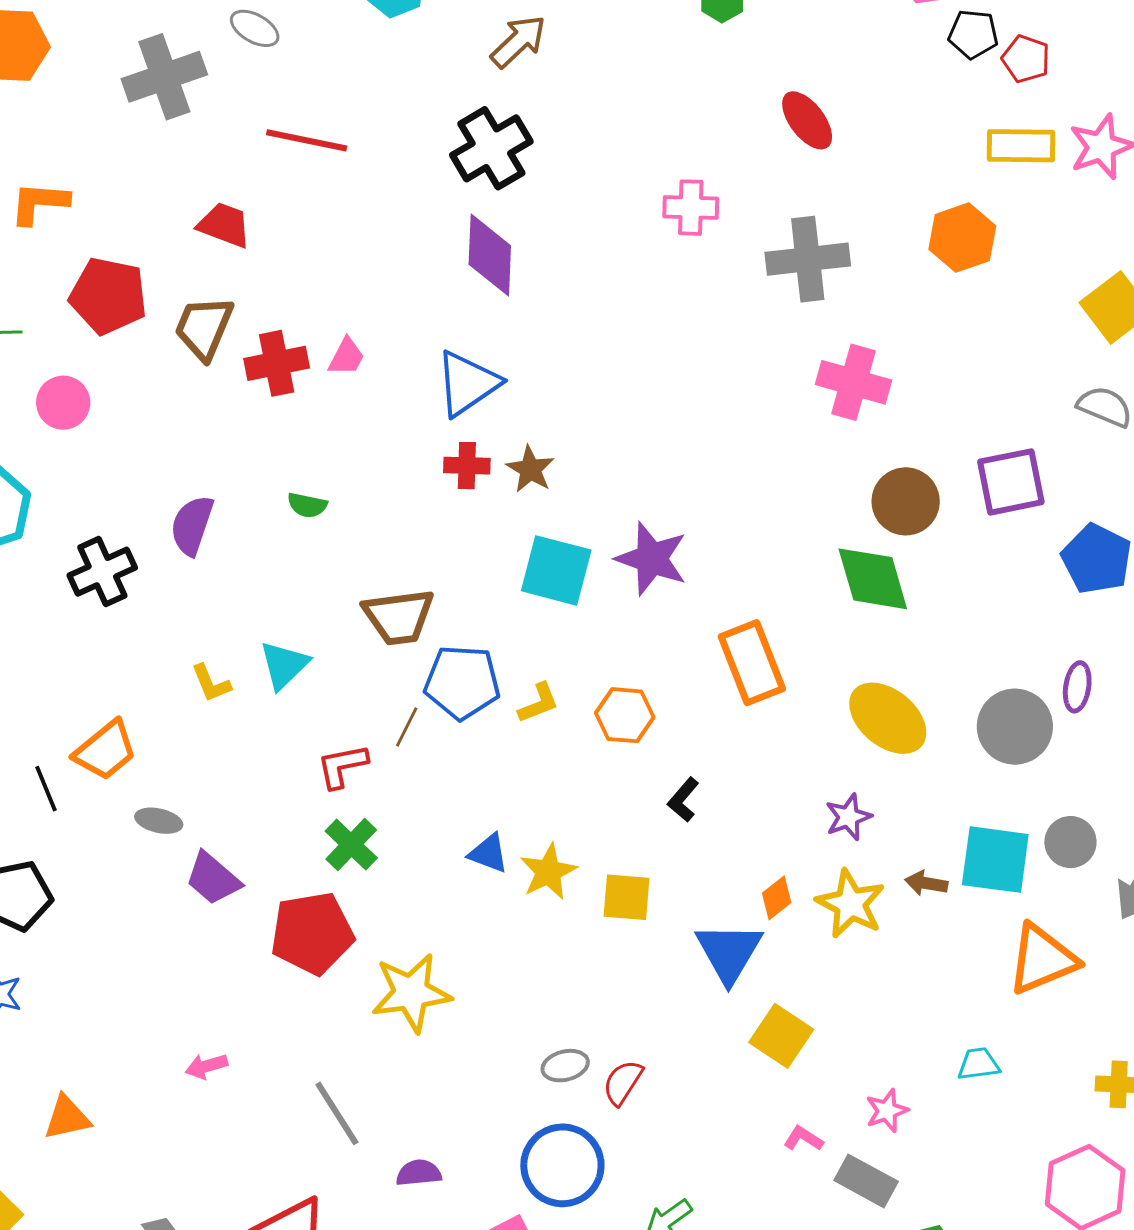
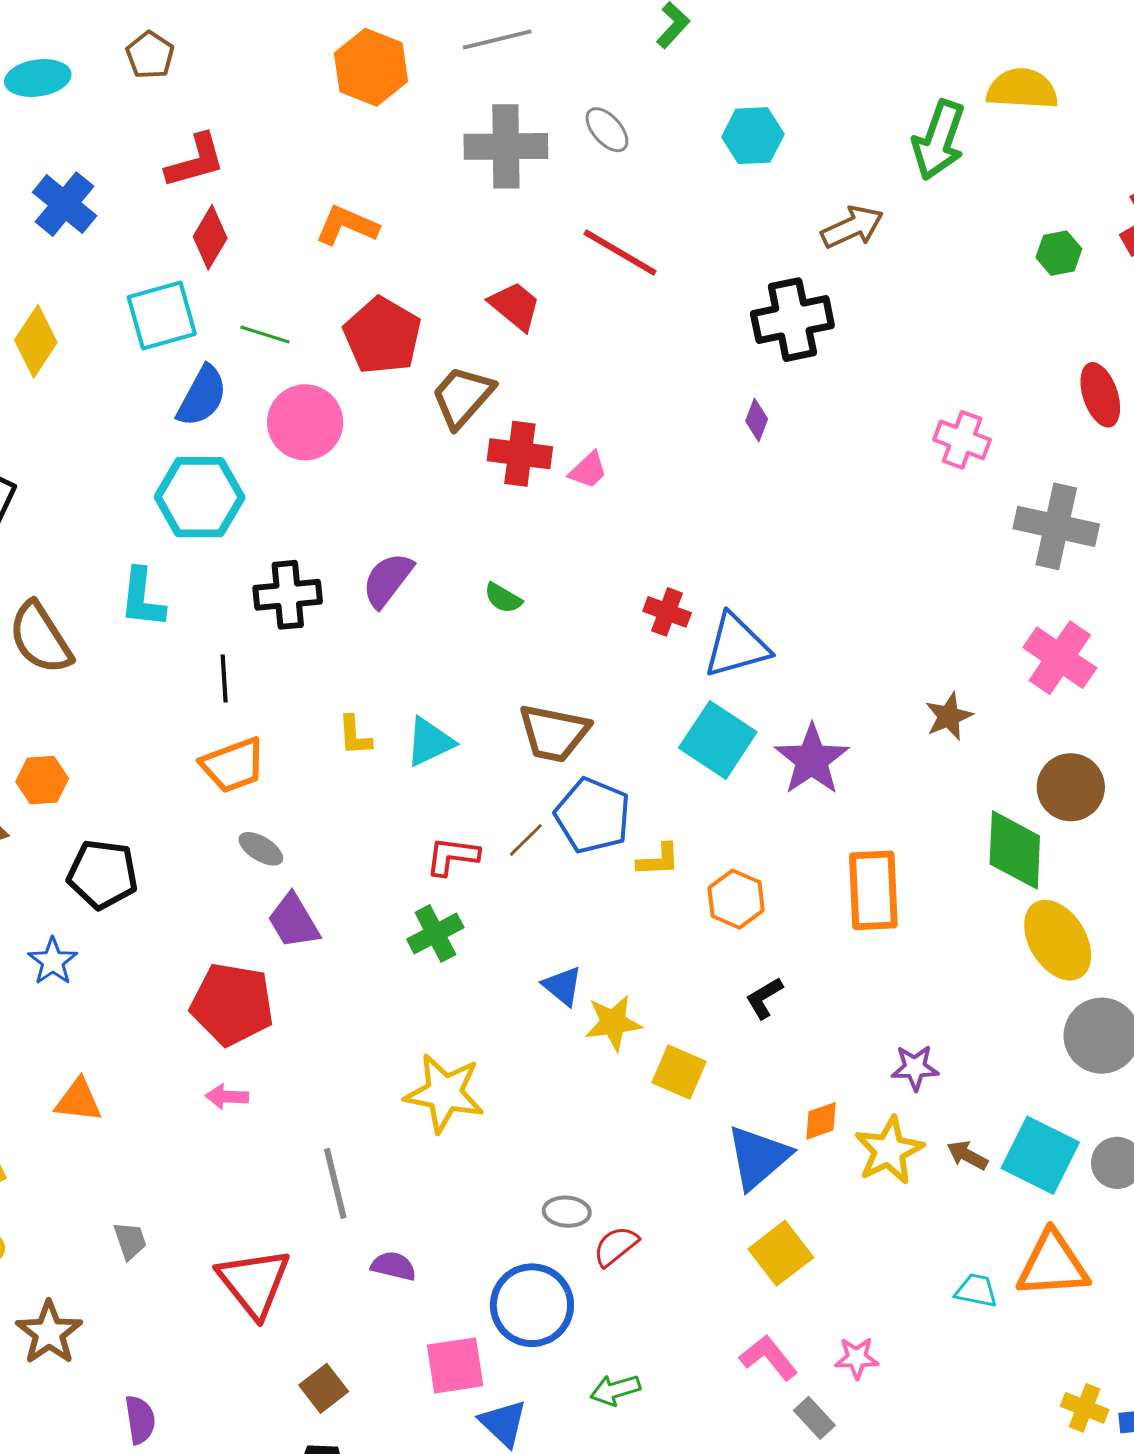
purple diamond: (490, 255) -> (757, 420), size x0.5
blue triangle: (467, 383) -> (736, 646), moved
pink circle: (63, 403) -> (305, 422), size x1.4
brown star: (530, 469) -> (949, 716), moved
yellow ellipse: (888, 718) -> (1058, 940), moved
black line: (46, 789) -> (224, 679), moved
red pentagon: (312, 933) -> (232, 1004), moved
cyan trapezoid: (978, 1064) -> (976, 1291), moved
pink L-shape: (803, 1139) -> (769, 1358), size x1.5
gray rectangle: (866, 1181) -> (814, 1418), size x0.7

